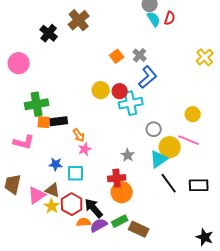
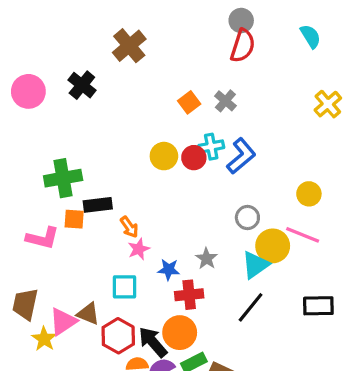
red semicircle: (170, 18) -> (243, 46), moved, size x1.5
cyan semicircle: (154, 19) -> (311, 36), moved
black cross: (49, 33) -> (82, 85), moved
pink circle: (19, 63) -> (28, 91), moved
blue L-shape: (148, 77) -> (241, 156), moved
cyan cross: (131, 103) -> (211, 147), moved, size x0.7
orange square: (44, 122) -> (74, 219), moved
blue star: (56, 164) -> (169, 270), moved
black line: (169, 183) -> (251, 307), moved, turned 75
orange circle: (122, 192) -> (180, 333), moved
yellow star: (52, 206) -> (44, 339), moved

